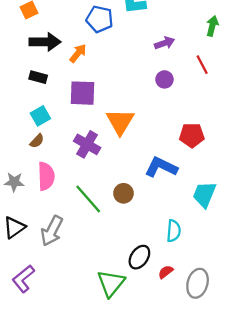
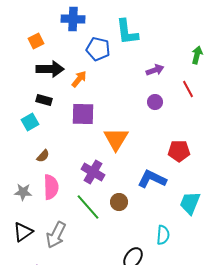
cyan square: (40, 116) -> (30, 122), moved
purple cross: (87, 144) -> (93, 172), moved

